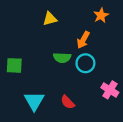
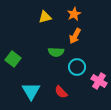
orange star: (101, 15) -> (74, 14), moved
cyan circle: (85, 63) -> (77, 67), moved
green square: (14, 65) -> (13, 59), turned 35

